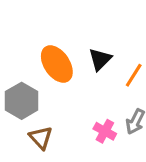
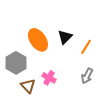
pink cross: (105, 131) -> (49, 78), moved

